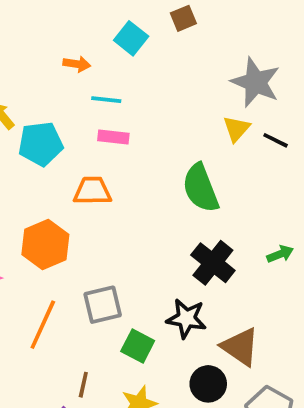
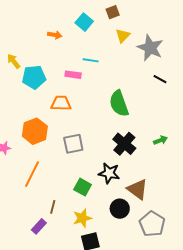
cyan line: (106, 100) -> (91, 60), moved
yellow triangle: (237, 129) -> (123, 36), moved
gray square: (103, 305) -> (73, 144), moved

